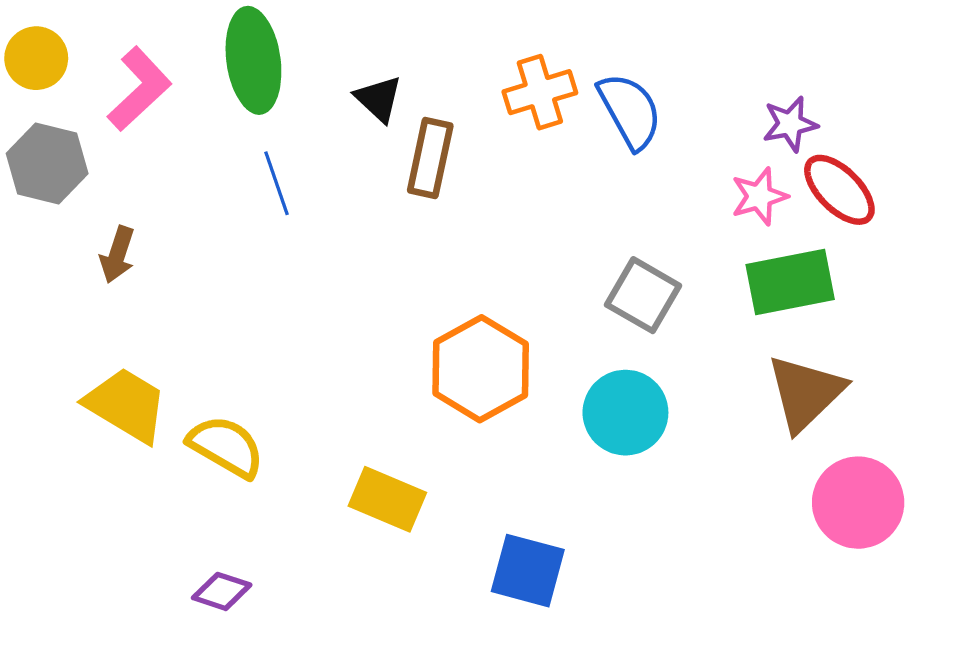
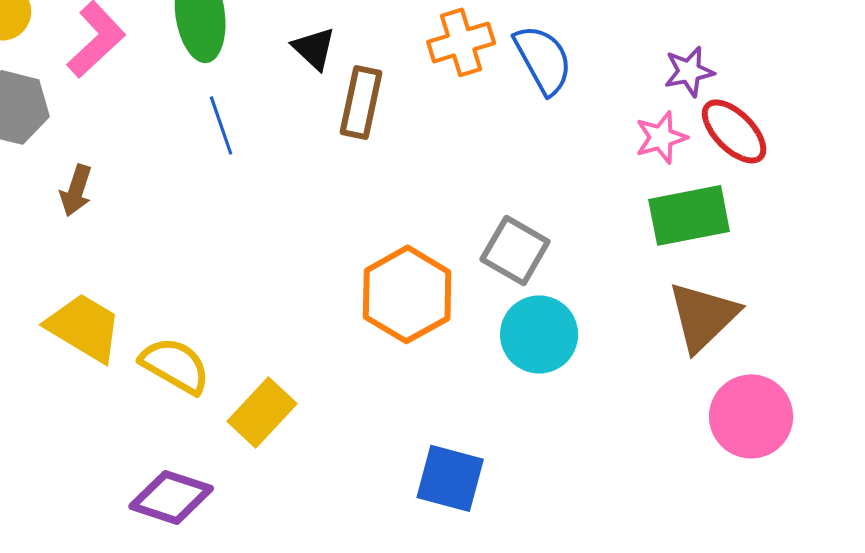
gray square: (643, 295) -> (515, 250), moved
yellow rectangle: (387, 499) -> (262, 412), moved, turned -70
purple diamond: (222, 591) -> (171, 497), size x1.5

